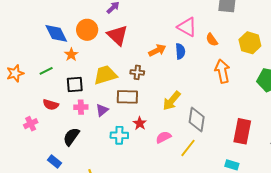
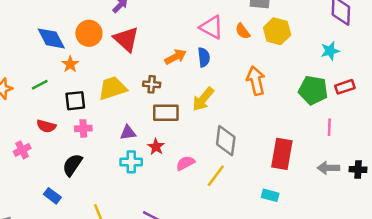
orange semicircle: (212, 40) -> (243, 31), moved
yellow hexagon: (250, 43) -> (277, 31), moved
brown rectangle: (127, 97) -> (166, 113), moved
yellow arrow: (172, 101) -> (203, 99), moved
purple triangle: (102, 110) -> (128, 133), moved, turned 32

